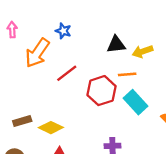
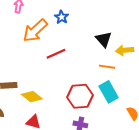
black triangle: (116, 45) -> (104, 39), turned 42
red hexagon: (102, 91) -> (80, 96), moved

